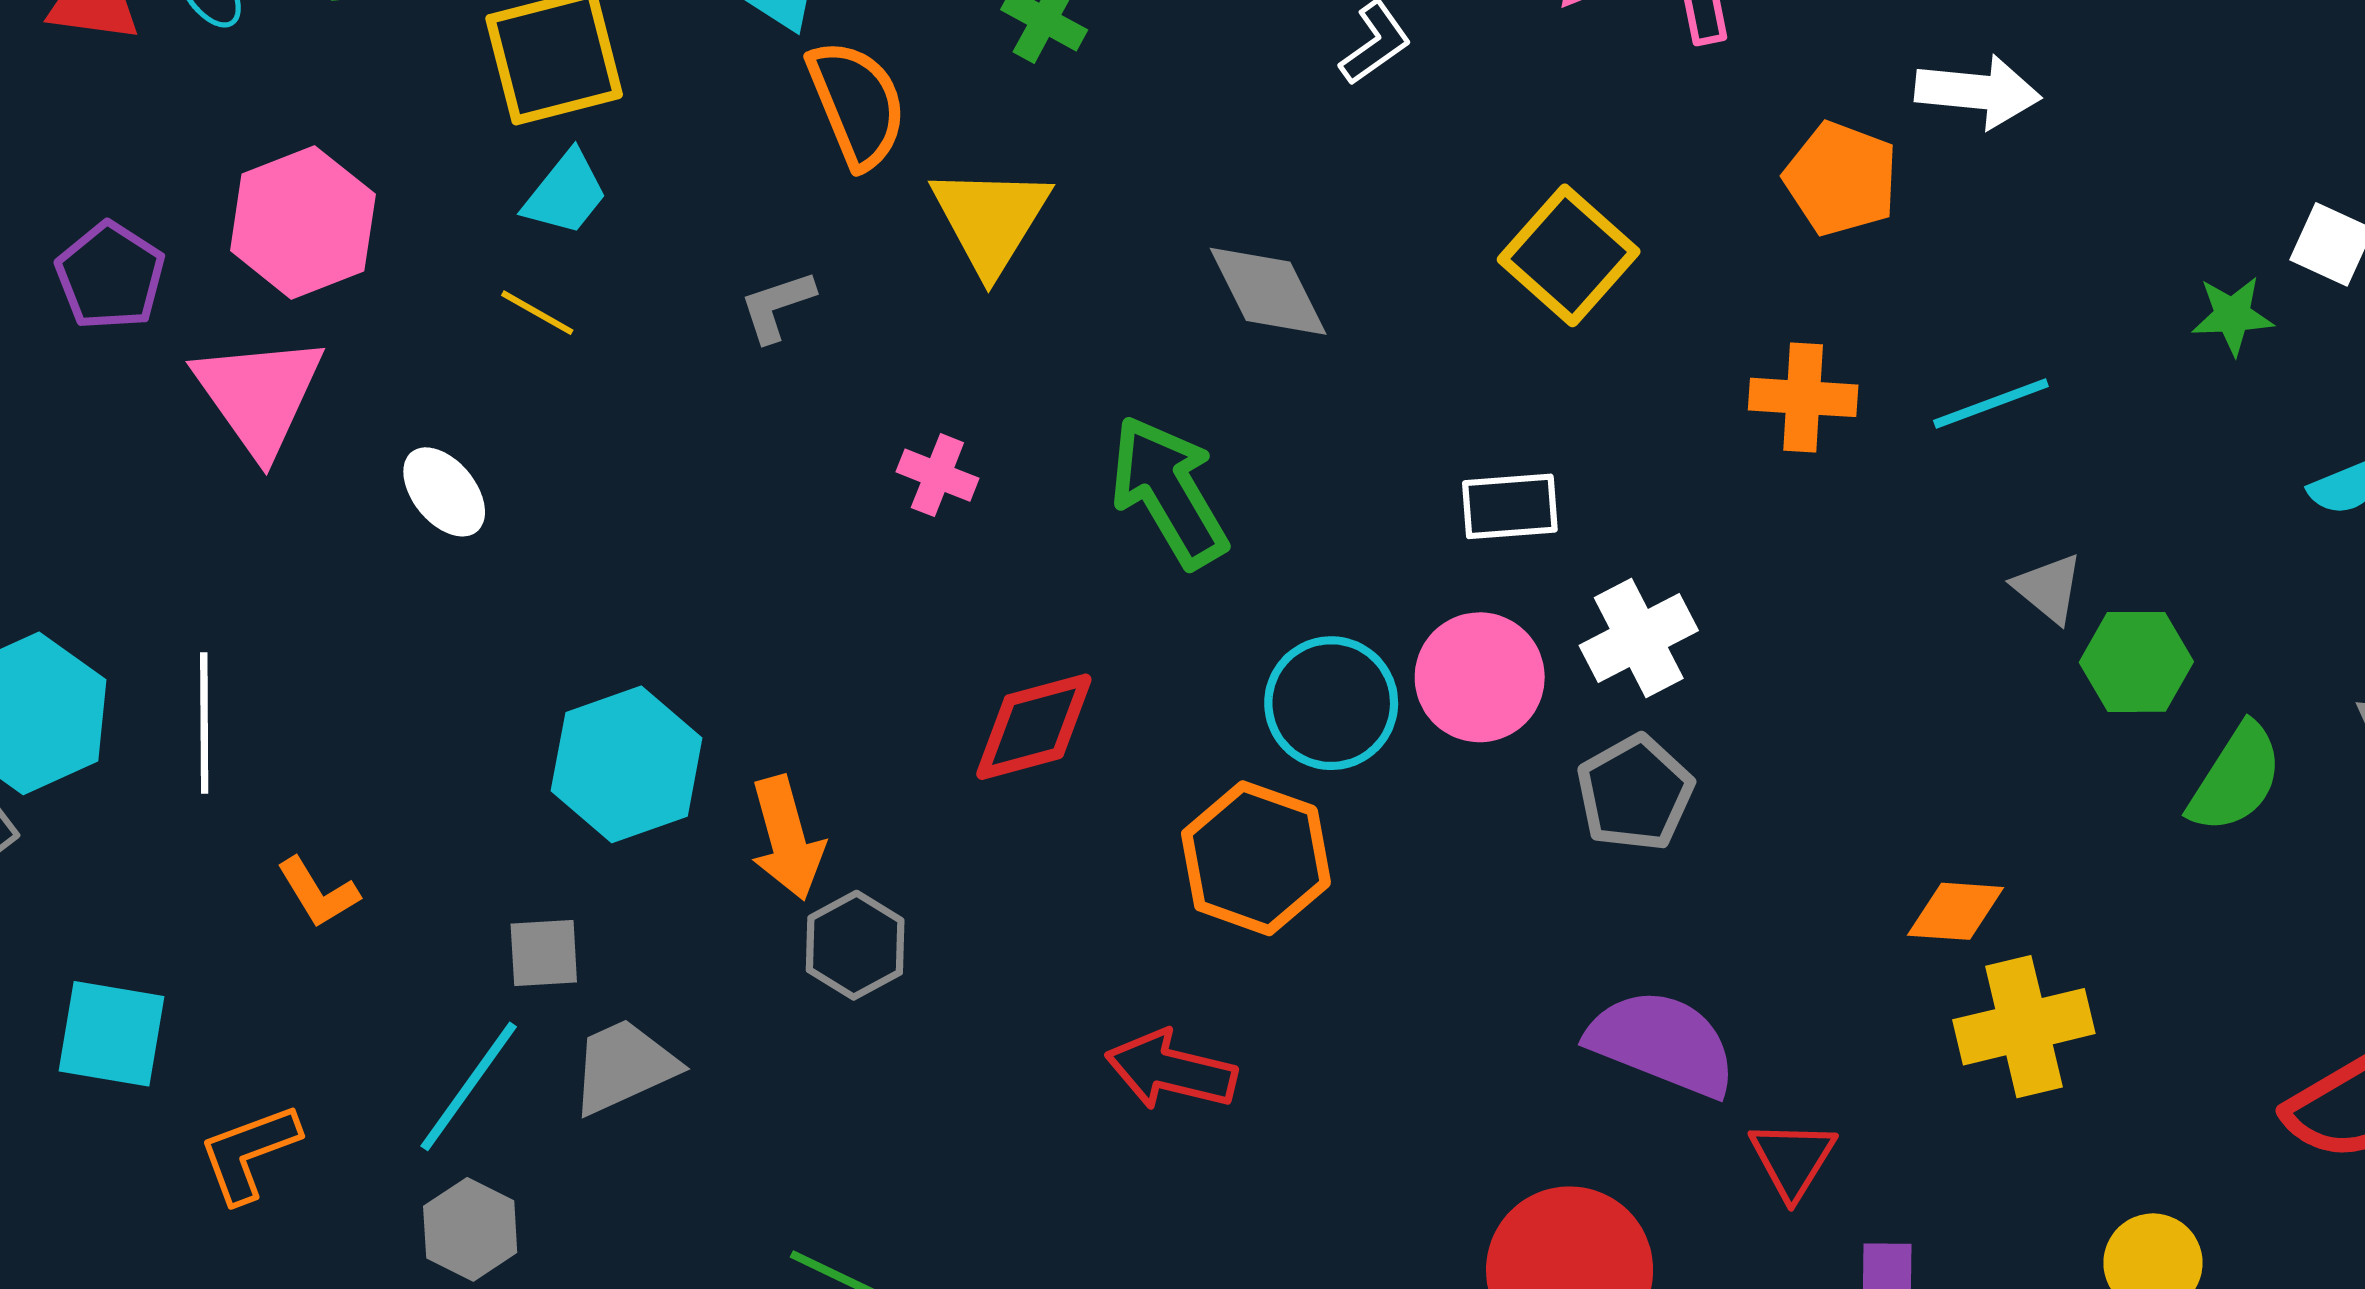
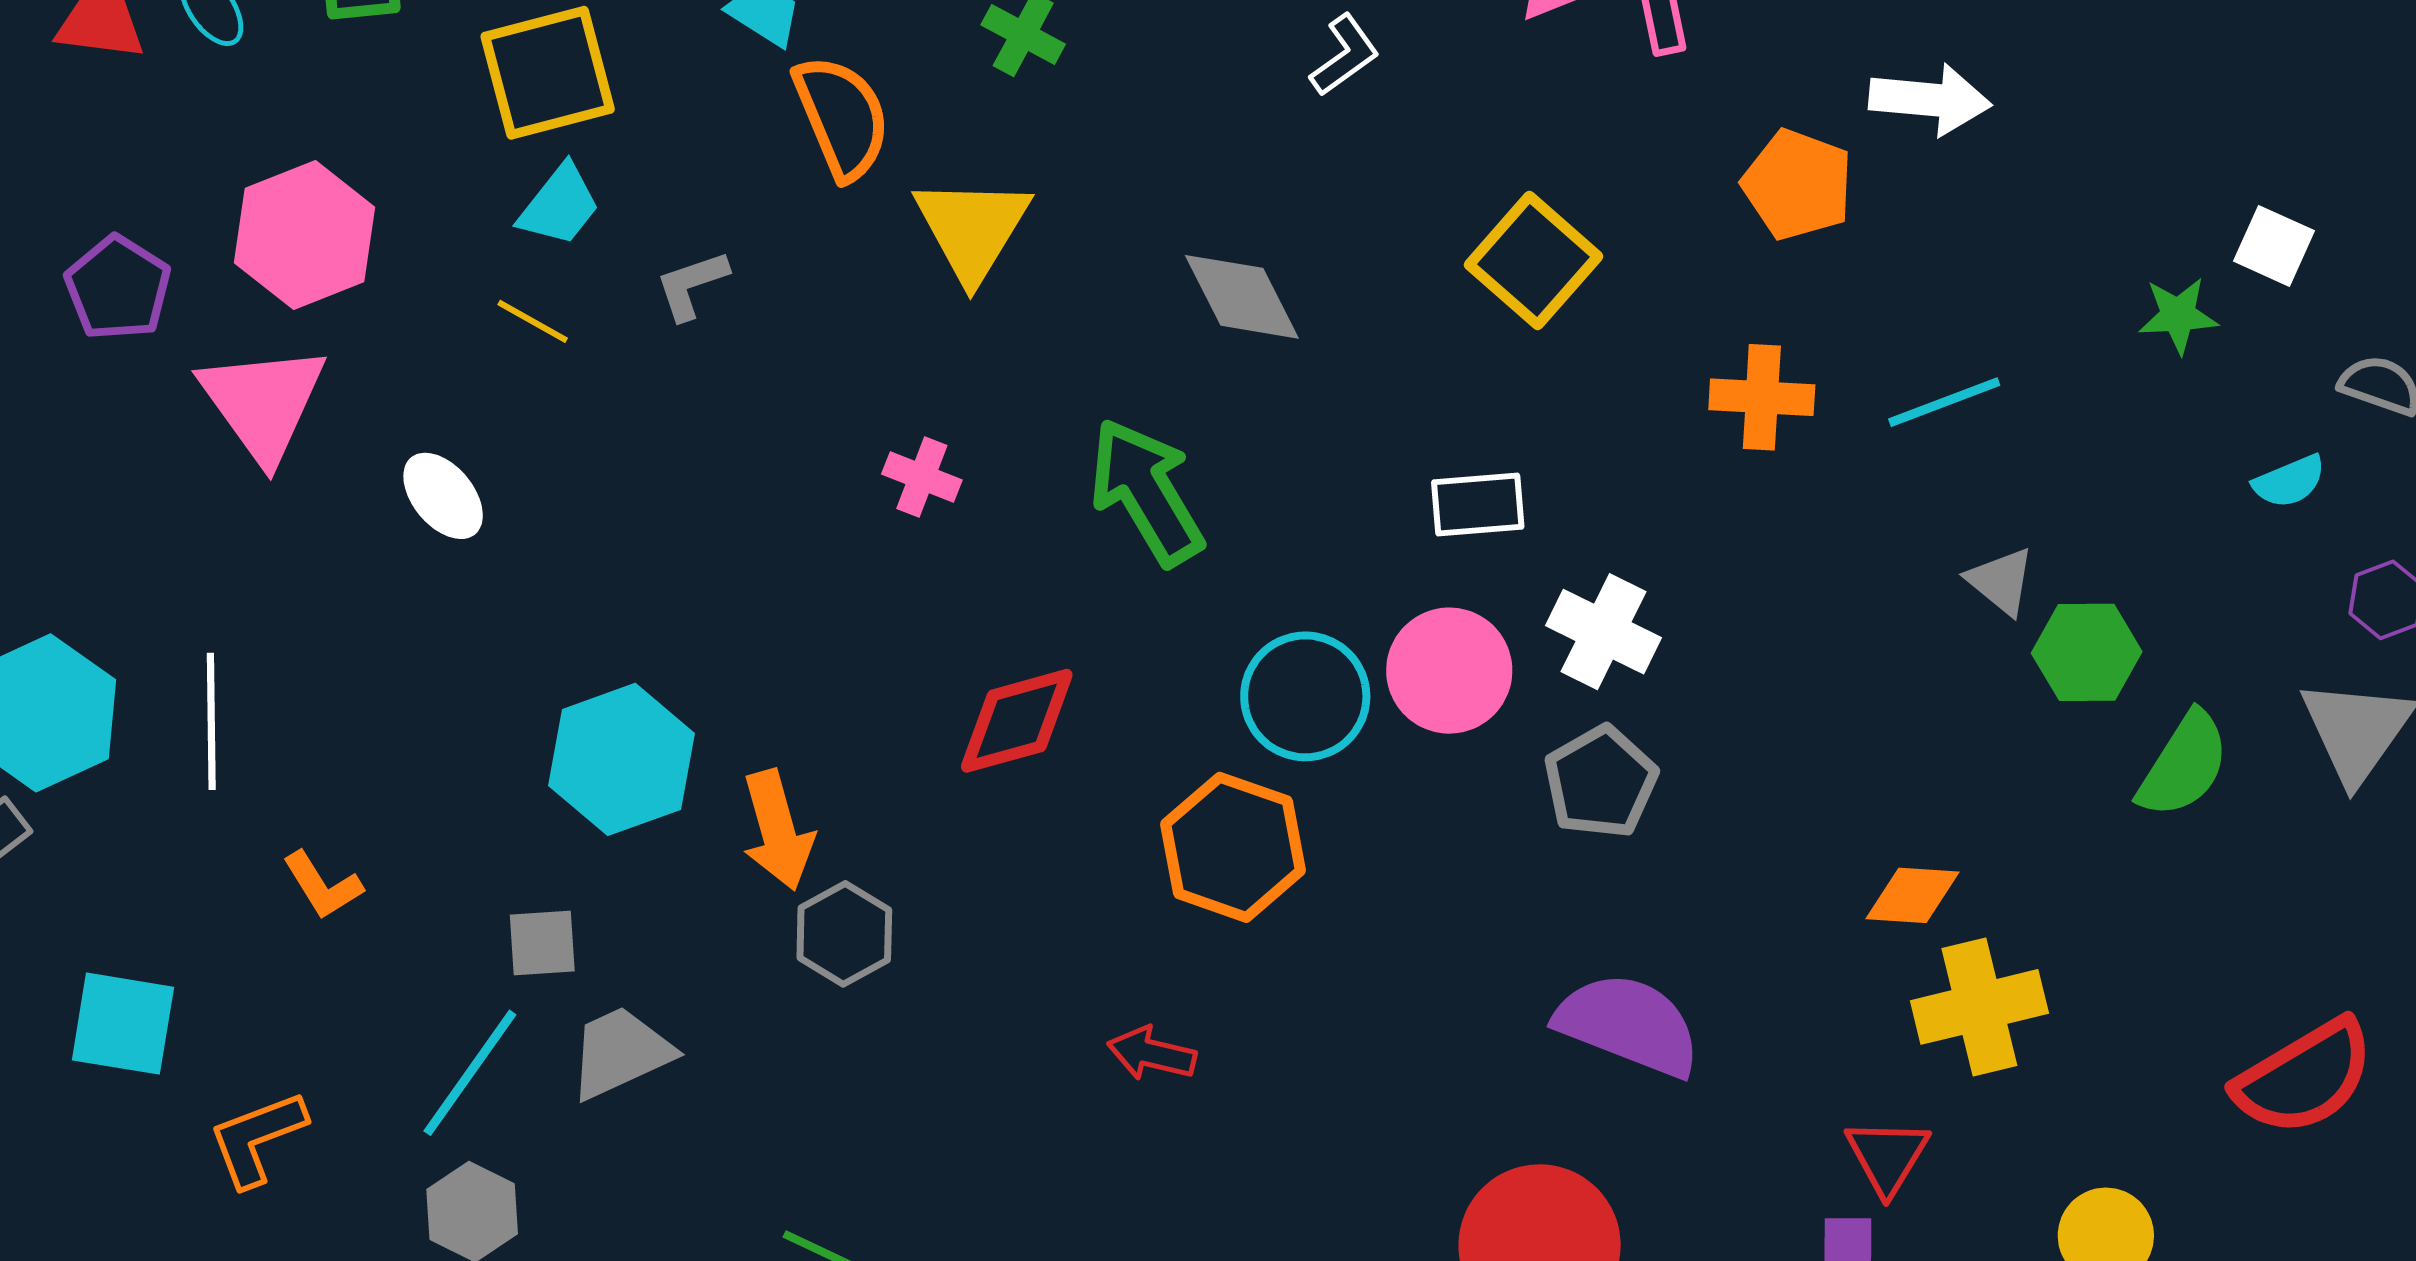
gray L-shape: (777, 306) -> (692, 285), moved
white cross: (1639, 638) -> (1604, 632), turned -36
red arrow: (1171, 1070) -> (1152, 1054), size x0.7
red triangle: (1793, 1159) -> (1887, 1156), moved

